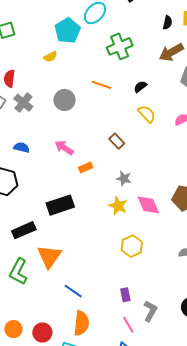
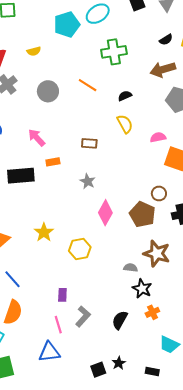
black semicircle: (167, 23) -> (166, 40), turned 32
yellow semicircle: (50, 57) -> (34, 51), moved
brown rectangle: (117, 141) -> (89, 143), turned -56
black rectangle: (60, 205) -> (21, 176), moved
pink diamond: (148, 205) -> (105, 213), turned 40
yellow star: (118, 206) -> (44, 232), moved

